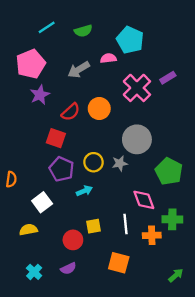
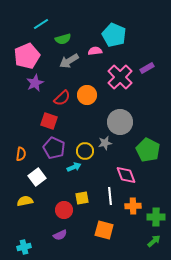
green semicircle: (83, 31) -> (63, 39), moved
yellow circle: (94, 162) -> (85, 151), moved
orange semicircle: (11, 179) -> (21, 154), moved
green cross: (172, 219) -> (156, 217), moved
cyan cross: (34, 272) -> (24, 247), moved, turned 32

